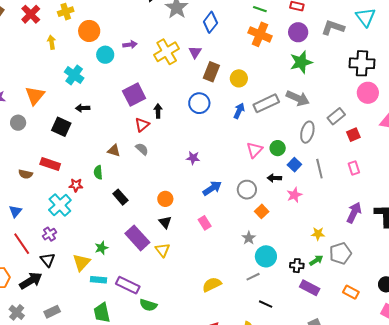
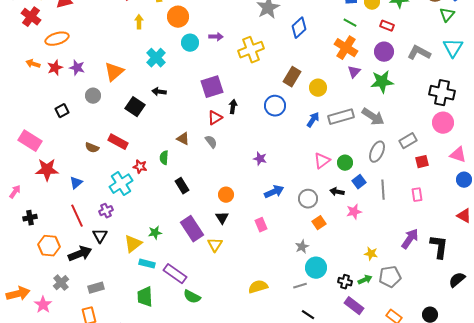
purple triangle: (195, 52) -> (354, 72), moved

